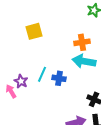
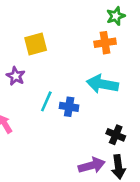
orange cross: (82, 42) -> (105, 43), moved
purple star: (21, 81) -> (16, 76), moved

